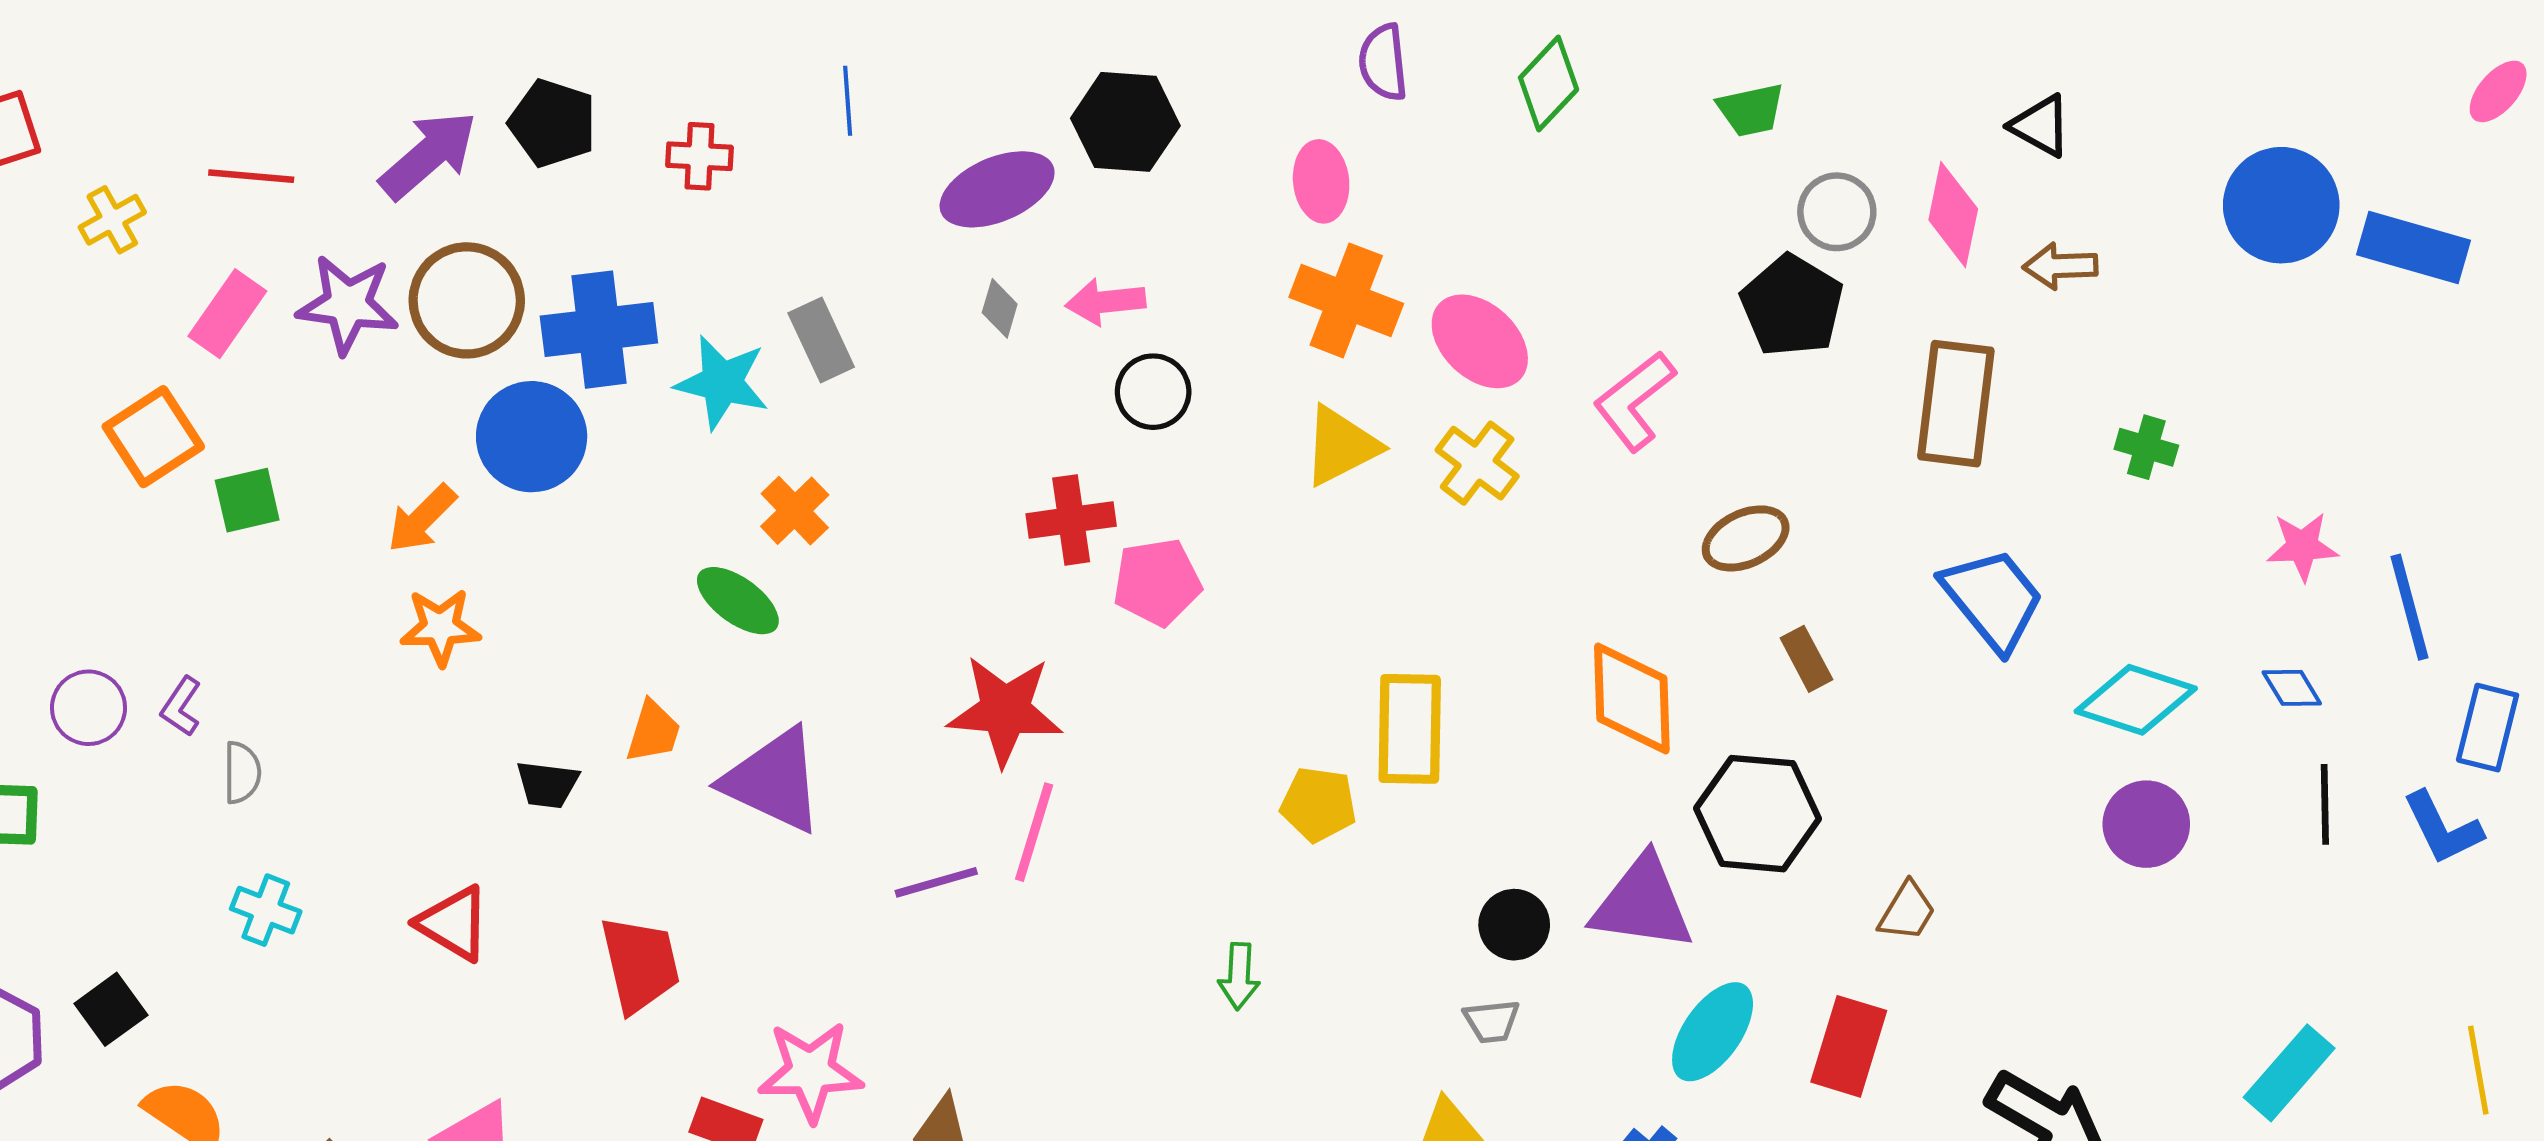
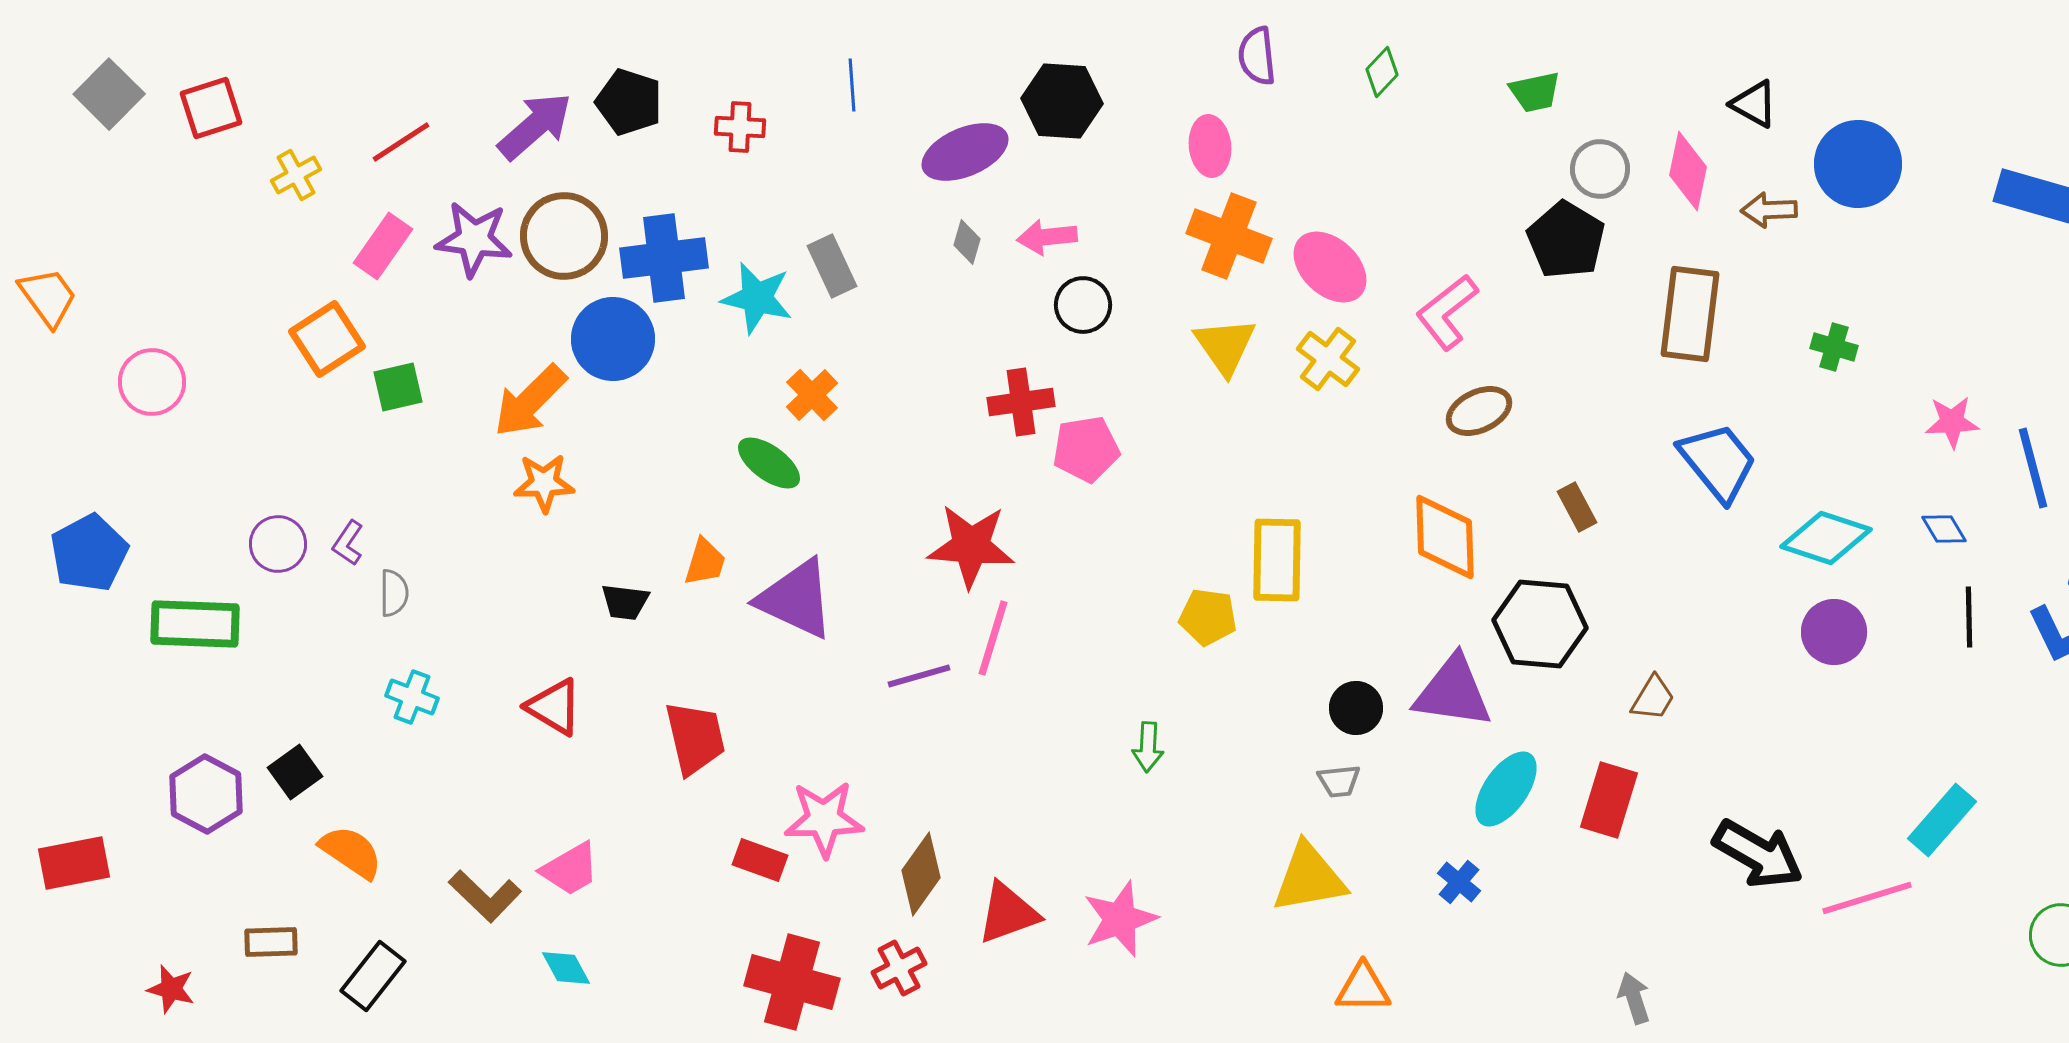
green diamond: (1549, 84) -> (1382, 72), size x0.7
red line: (251, 176) -> (401, 142), turned -38
blue circle: (2281, 205) -> (1858, 164), moved
yellow triangle: (1341, 446) -> (1225, 346), turned -38
orange arrow: (422, 519) -> (530, 401), size x1.4
brown ellipse: (1746, 538) -> (1479, 411), moved

